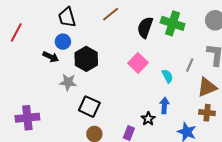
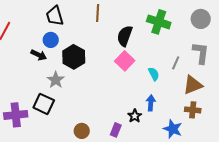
brown line: (111, 14) -> (98, 13), turned -48
black semicircle: (145, 27) -> (125, 36), moved
gray star: (68, 82) -> (56, 80), turned 30
black square: (89, 107) -> (44, 104), moved

